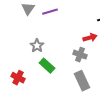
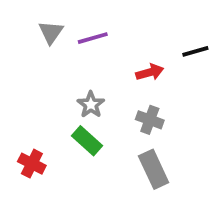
red arrow: (90, 38) -> (150, 72), moved
gray star: (37, 46) -> (91, 105), moved

